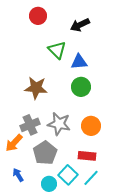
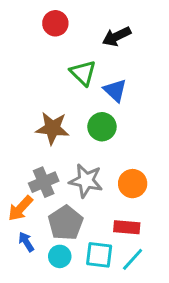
blue triangle: (79, 62) -> (115, 90), turned 48
green circle: (81, 87) -> (102, 127), moved
blue arrow: (18, 175) -> (26, 242), moved
cyan square: (68, 175) -> (99, 255), turned -36
cyan circle: (49, 184) -> (60, 256), moved

